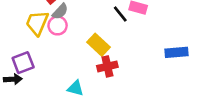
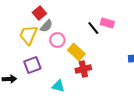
pink circle: (58, 26) -> (57, 40), moved
purple square: (23, 63) -> (32, 65), moved

